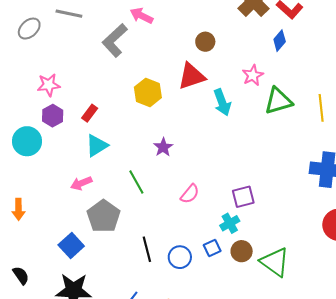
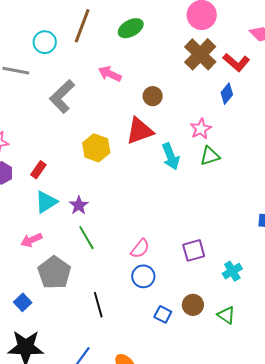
pink arrow: (141, 16) -> (110, 74), moved
green triangle: (278, 101) -> (210, 156), moved, size x0.7
purple star: (163, 147) -> (79, 205), moved
cyan cross: (230, 223) -> (232, 271), moved
blue square: (71, 245) -> (23, 302), size x0.7
blue square: (212, 248) -> (163, 314), moved, turned -36
blue circle: (180, 257) -> (143, 276), moved
green triangle: (275, 262) -> (226, 315), size x0.6

